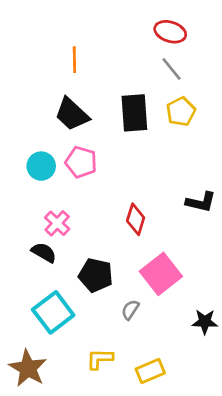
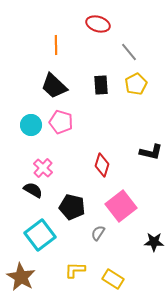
red ellipse: (170, 32) -> (98, 24), moved
black rectangle: (134, 113) -> (101, 85), size x0.7
yellow rectangle: (150, 371) -> (113, 279), turned 55

